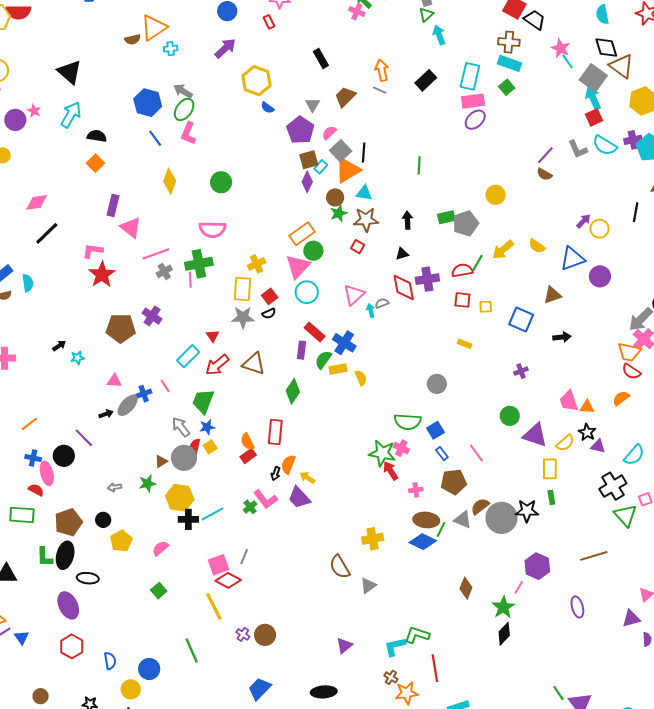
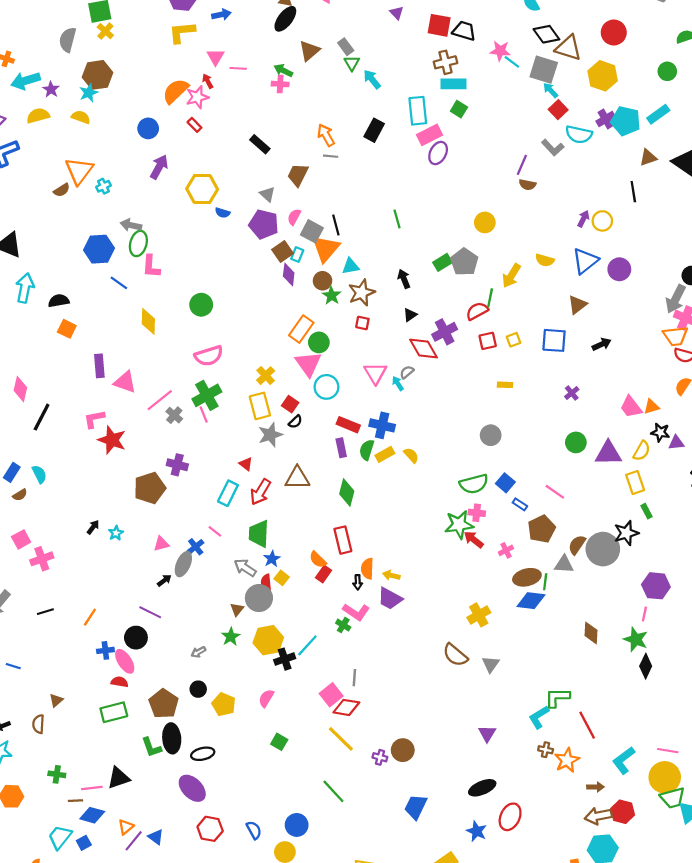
cyan arrow: (593, 98) -> (551, 90), size x0.7
pink diamond: (37, 202) -> (20, 389), turned -50

